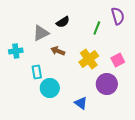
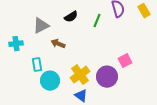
black semicircle: (63, 22) -> (71, 17), moved
yellow cross: (89, 59) -> (80, 75), moved
pink square: (118, 60) -> (125, 61), moved

